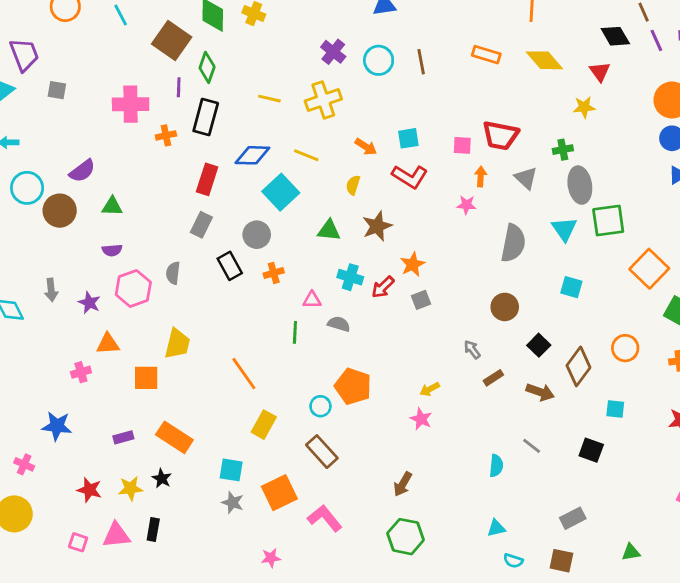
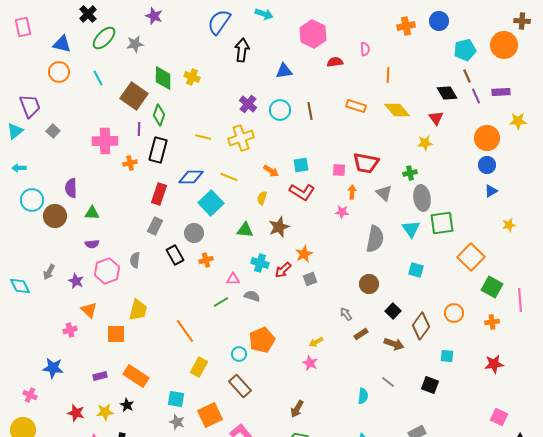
gray square: (57, 90) -> (53, 131), turned 32
purple semicircle: (82, 171) -> (71, 188), turned 126
gray arrow: (51, 290) -> (49, 272), turned 35
green line: (295, 332) -> (221, 302), turned 56
orange triangle: (108, 344) -> (89, 310), turned 48
orange pentagon: (353, 386) -> (262, 340), turned 30

